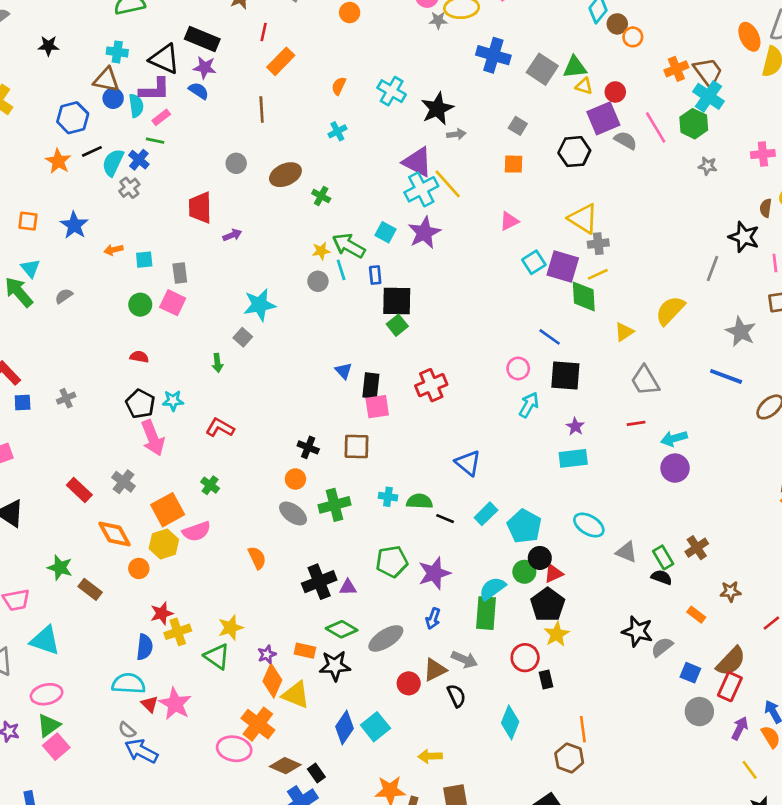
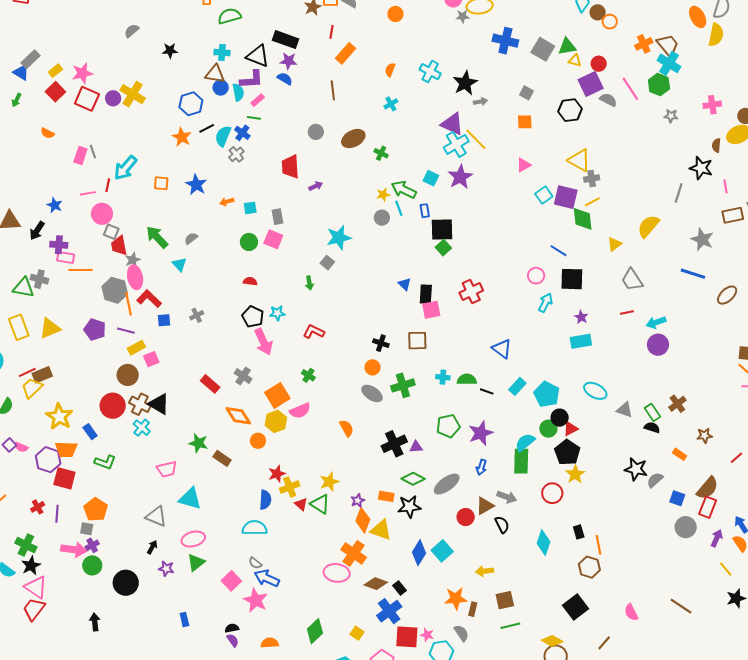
cyan triangle: (30, 268) -> (179, 264), moved
black rectangle: (546, 680) -> (579, 532), moved
red triangle: (150, 704) -> (301, 504), moved
pink star: (175, 704) -> (256, 600), moved
pink square: (56, 747) -> (231, 581), moved

